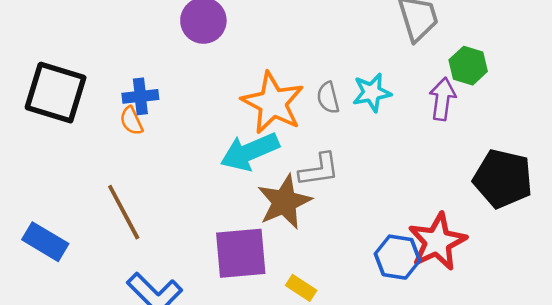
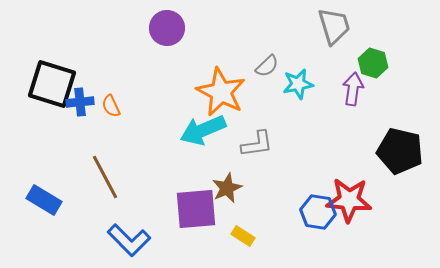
blue cross: (140, 96) -> (80, 102), moved
gray semicircle: (328, 98) -> (267, 66), moved, turned -120
brown star: (284, 202) -> (227, 188), moved, size x0.7
red star: (437, 242) -> (349, 200), turned 30

